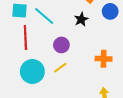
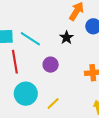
yellow line: (60, 68) -> (53, 104), moved

